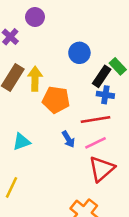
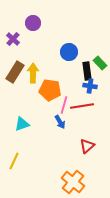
black rectangle: (102, 76) -> (87, 71), turned -42
pink line: (95, 143) -> (64, 105), moved, turned -48
red triangle: (102, 169) -> (87, 146), size x0.7

